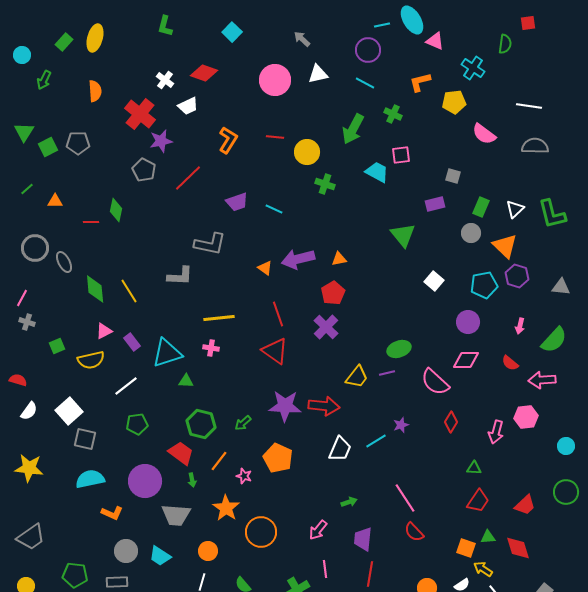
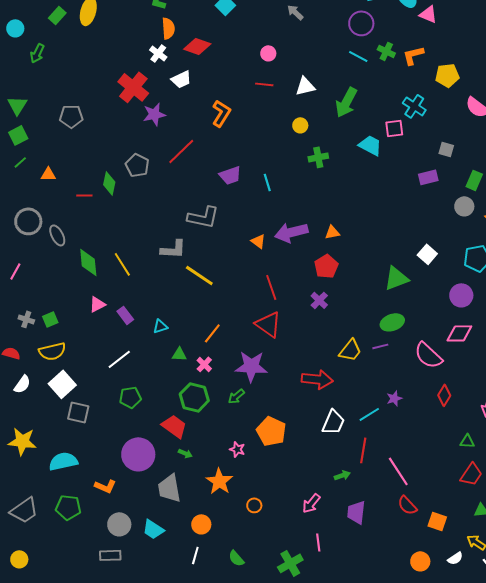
cyan cross: (473, 68) -> (414, 106), moved
white triangle: (318, 74) -> (305, 86), moved
pink circle: (275, 80) -> (268, 53), size x0.5
orange semicircle: (95, 91) -> (168, 28), moved
green cross: (393, 114) -> (386, 51), moved
red line: (275, 137) -> (264, 84), moved
green square: (48, 147) -> (18, 135), moved
yellow circle: (307, 152) -> (300, 125), size x0.6
gray pentagon: (144, 170) -> (137, 165), moved
green cross: (325, 184) -> (318, 157), turned -30
cyan line: (274, 209) -> (267, 182), turned 48
green triangle: (403, 235) -> (396, 278), moved, turned 48
yellow line: (219, 318) -> (199, 275), moved, turned 40
gray cross: (27, 322) -> (26, 319), moved
purple cross: (326, 327) -> (319, 300), size x0.7
pink cross: (211, 348) -> (204, 364), moved, turned 35
cyan triangle: (167, 353) -> (160, 326), size x0.5
yellow semicircle: (91, 360) -> (52, 351), moved
purple star: (285, 406) -> (251, 366), moved
orange line: (219, 461) -> (212, 333), moved
cyan semicircle: (90, 479) -> (63, 461), moved
green arrow: (192, 480) -> (185, 453), turned -56
gray trapezoid: (176, 515) -> (169, 488), turned 76
orange circle: (261, 532) -> (254, 505), size x0.5
orange square: (466, 548) -> (437, 521), moved
red line: (370, 574) -> (363, 450), moved
green pentagon: (75, 575) -> (68, 507), moved

